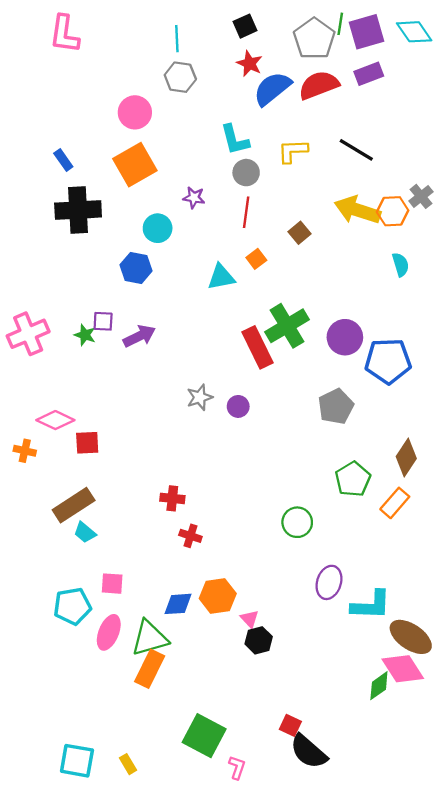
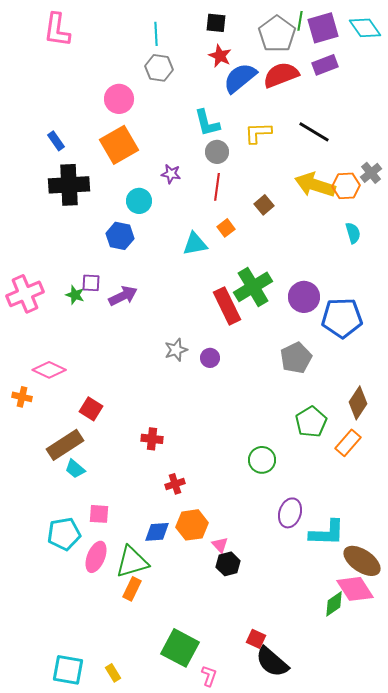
black square: (245, 26) -> (216, 23), turned 30
red square: (87, 443) -> (91, 409), moved, turned 35
red cross: (190, 536) -> (175, 484), moved, turned -36
orange rectangle: (150, 669) -> (132, 589), size x0.7

